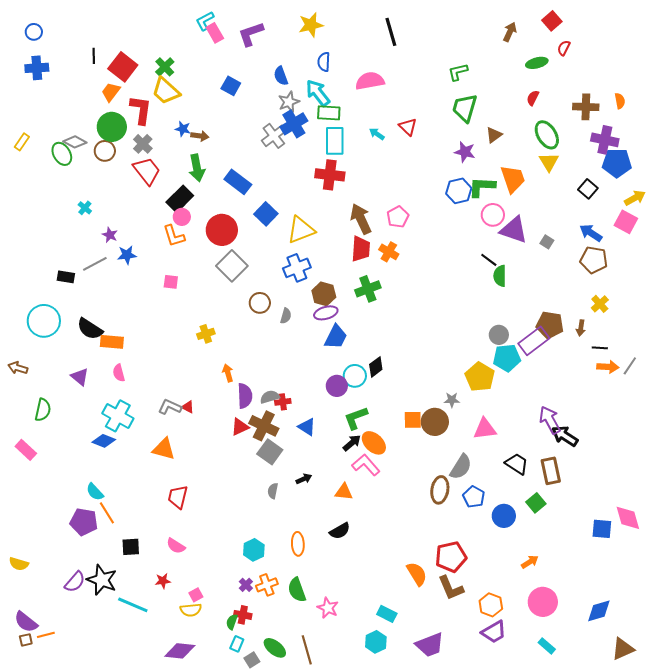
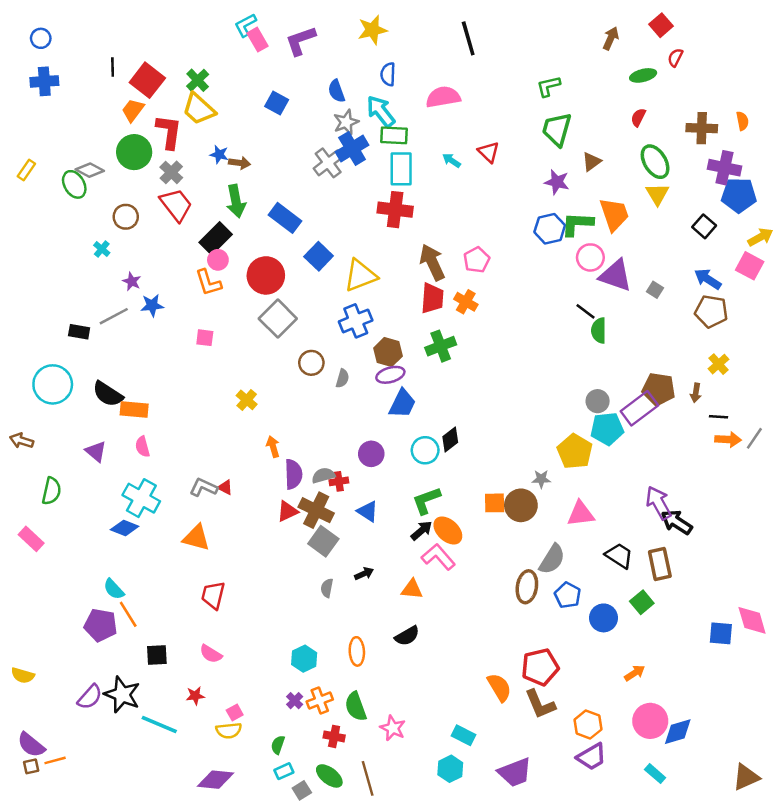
brown circle: (105, 151) -> (126, 217), moved
yellow cross: (206, 334) -> (247, 400), turned -30
purple circle: (337, 386) -> (371, 454), moved
blue diamond: (599, 611) -> (678, 732), moved
red cross: (243, 615) -> (334, 736), moved
cyan rectangle: (237, 644) -> (284, 771), turned 42

